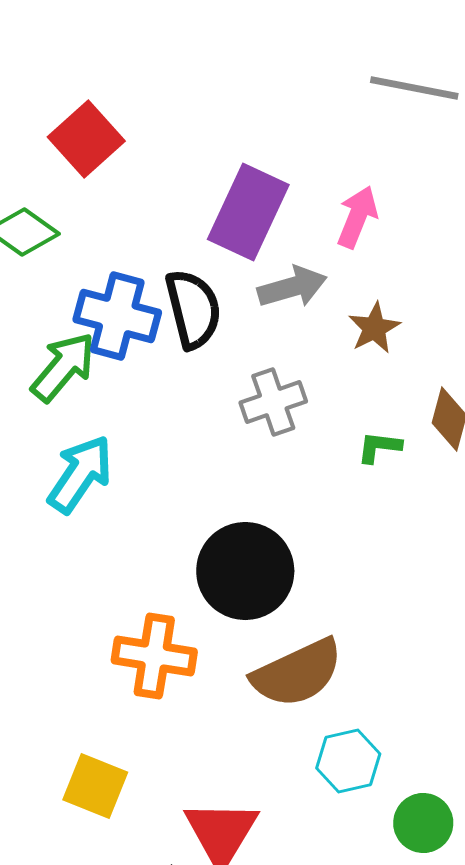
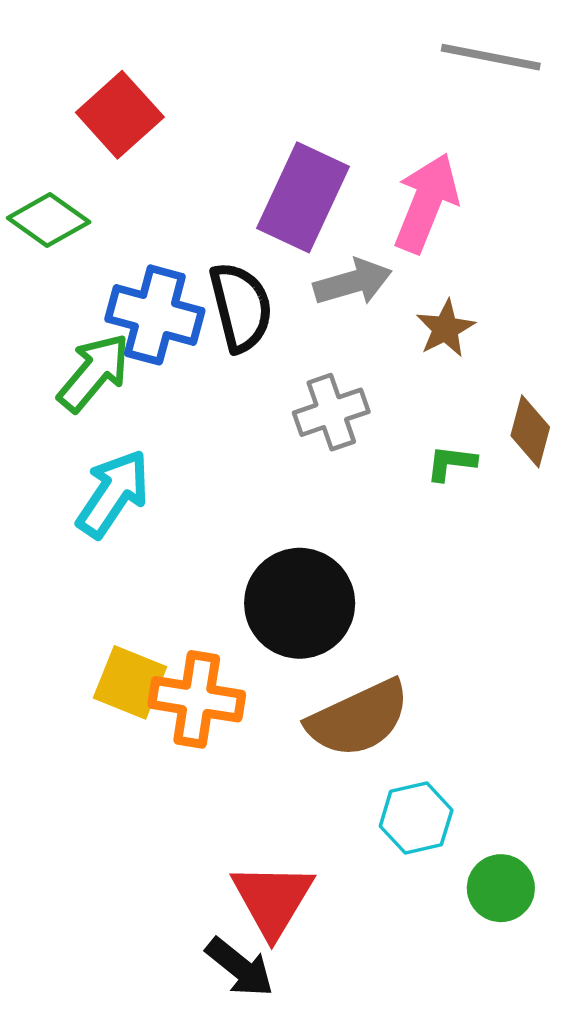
pink arrow: (357, 217) -> (426, 203), size x1.4
yellow square: (95, 786) -> (130, 682), moved

